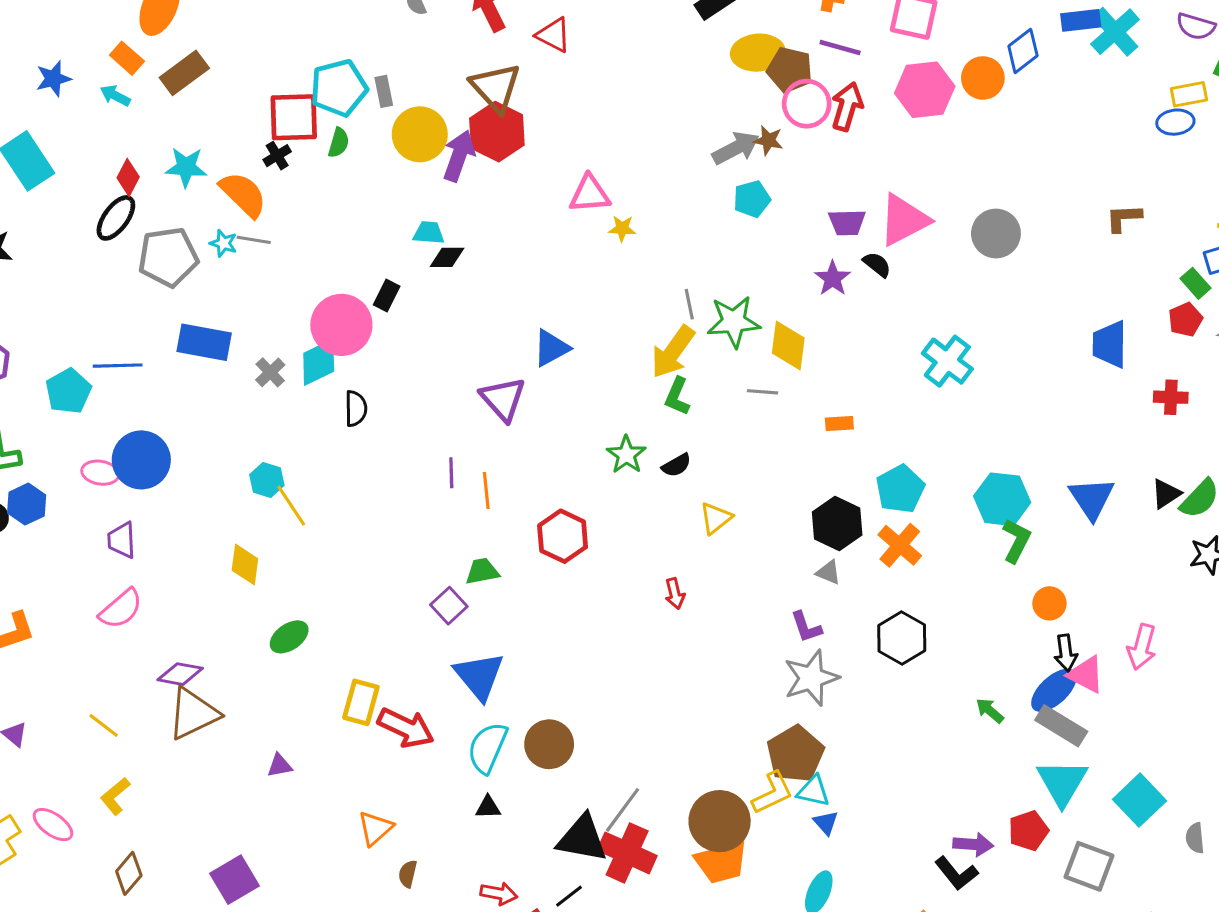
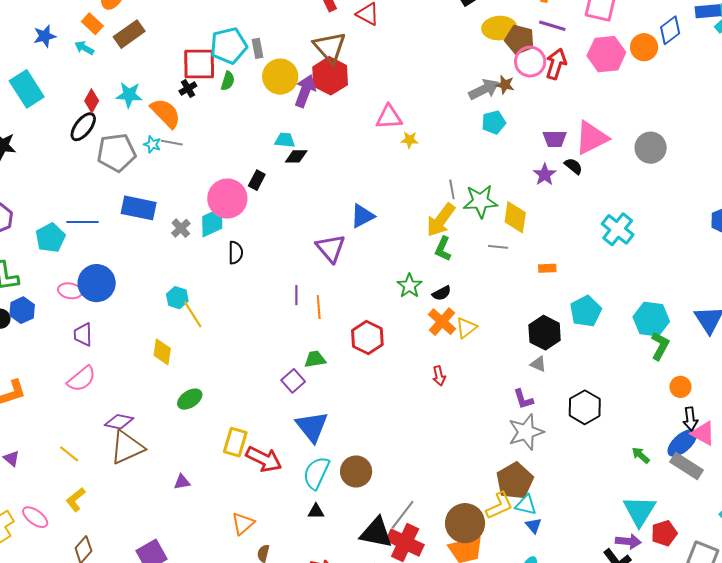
orange cross: (900, 545) -> (442, 322), moved
cyan triangle: (1062, 782) -> (639, 511), moved

